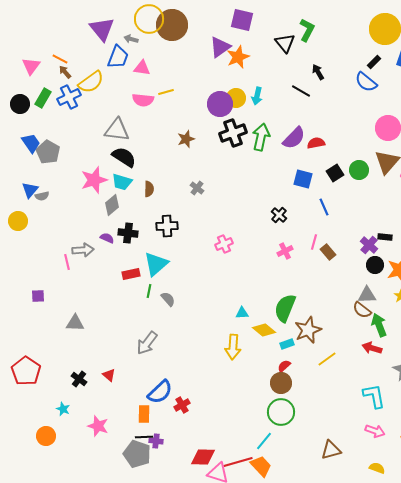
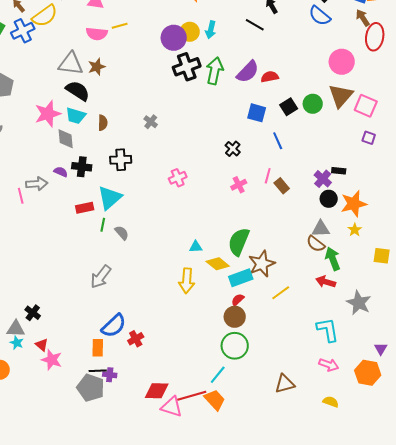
brown star: (186, 139) -> (97, 67), moved
gray diamond: (112, 205) -> (66, 139), turned -55
gray triangle: (75, 323) -> (16, 329), moved
cyan rectangle: (287, 344) -> (241, 278), size x1.6
red triangle: (109, 375) -> (42, 345), moved

